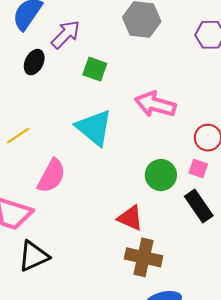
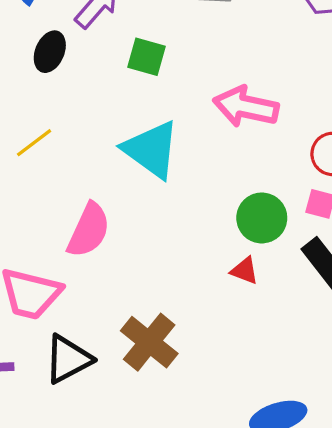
yellow line: (18, 136) -> (34, 143), moved
red triangle: (130, 218) -> (245, 271), moved, size x0.7
brown cross: (144, 257) -> (149, 342), moved, turned 30

